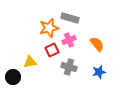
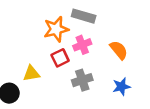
gray cross: (69, 67) -> (82, 80), turned -35

